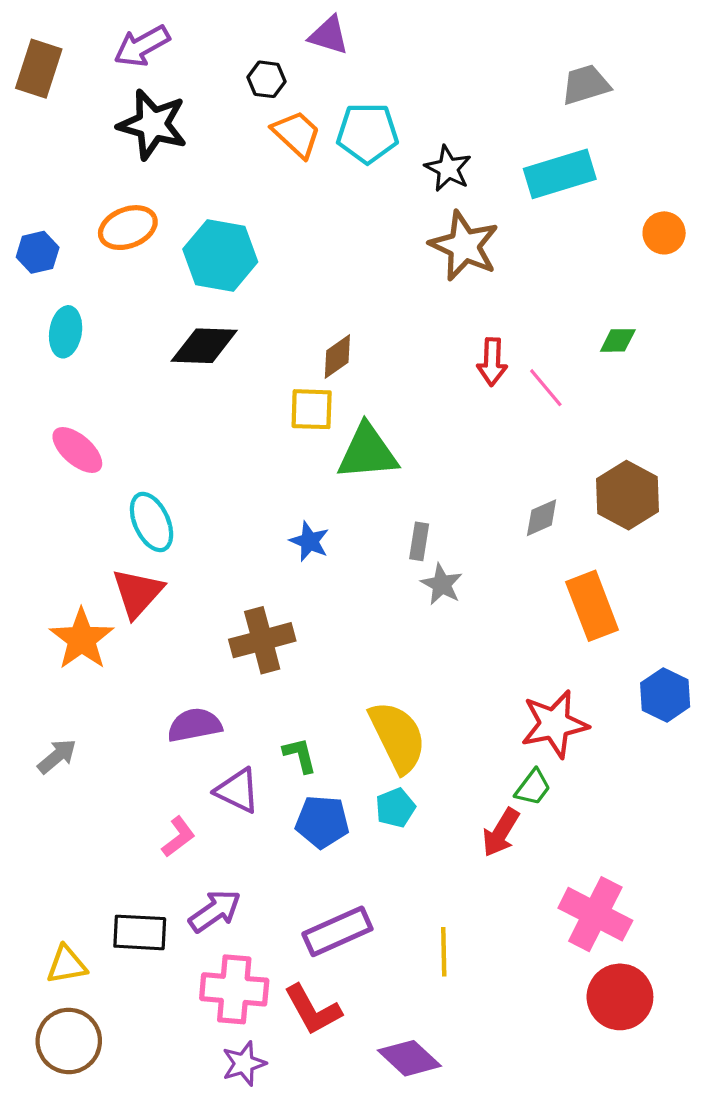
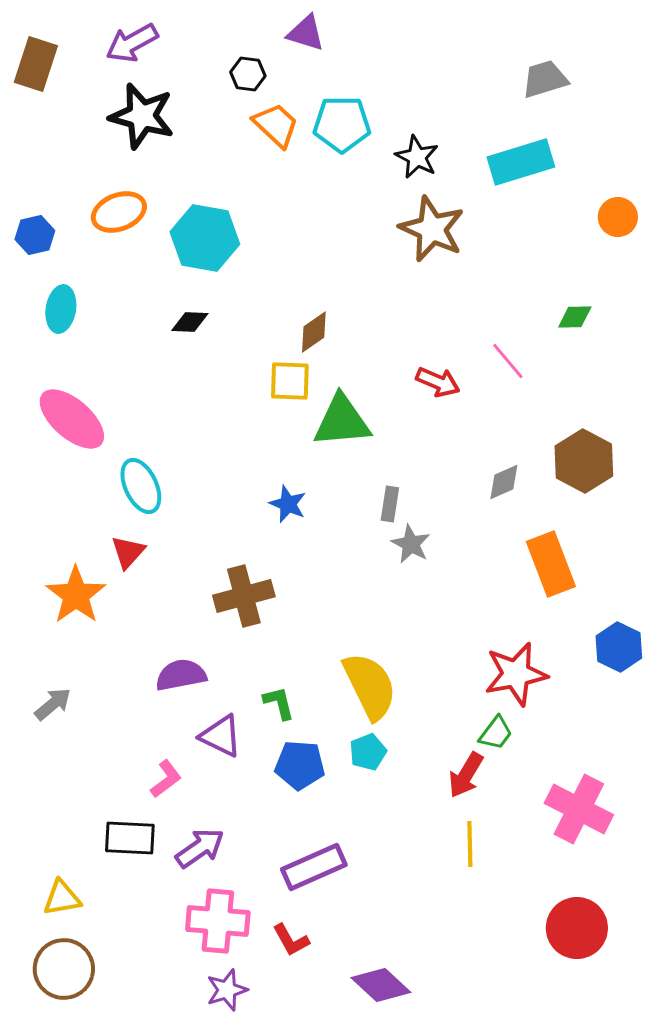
black diamond: (204, 346) -> (190, 322), size x0.6
red arrow: (492, 362) -> (438, 382), moved, turned -69
pink ellipse: (77, 450) -> (72, 419), size x1.4
red triangle: (138, 593) -> (128, 552), size x0.7
pink cross: (595, 914) -> (579, 809), moved
black rectangle: (140, 932) -> (130, 838), moved
yellow line: (444, 952) -> (470, 844), moved
red L-shape: (313, 1010) -> (291, 940), size x0.7

